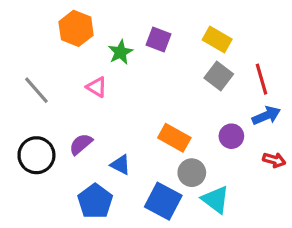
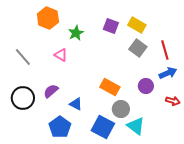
purple square: (158, 40) -> (111, 26), moved

